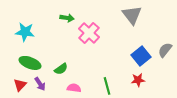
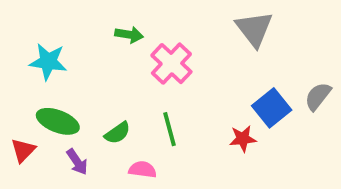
red star: (138, 80) -> (243, 139), moved
red triangle: (20, 85) -> (23, 150), moved
green line: (107, 86) -> (170, 129), moved

